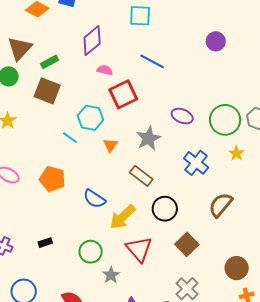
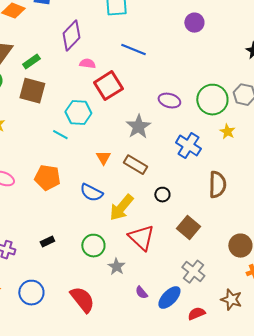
orange triangle: (111, 145) -> (103, 158), moved
brown semicircle: (221, 205) -> (217, 185), turned 148
black circle: (165, 209) -> (162, 195), size x0.6

